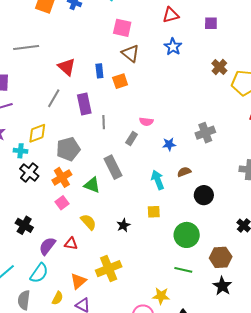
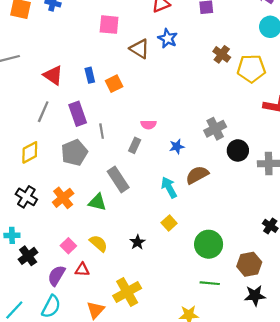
brown triangle: (130, 53) -> (139, 49), moved
gray pentagon: (68, 149) -> (74, 153), moved
cyan cross: (20, 151) -> (12, 235), moved
brown semicircle: (184, 172) -> (197, 175), size x1.5
black circle: (204, 195) -> (238, 150), moved
pink square: (62, 203) -> (68, 246), moved
yellow square: (154, 212) -> (169, 223), turned -32
black cross: (24, 225) -> (28, 256), turned 30
black star: (222, 286) -> (255, 296), turned -30

